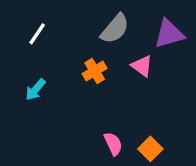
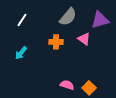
orange cross: (95, 71) -> (56, 42), turned 32
pink semicircle: (113, 144) -> (67, 85), turned -48

